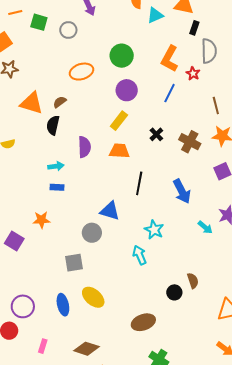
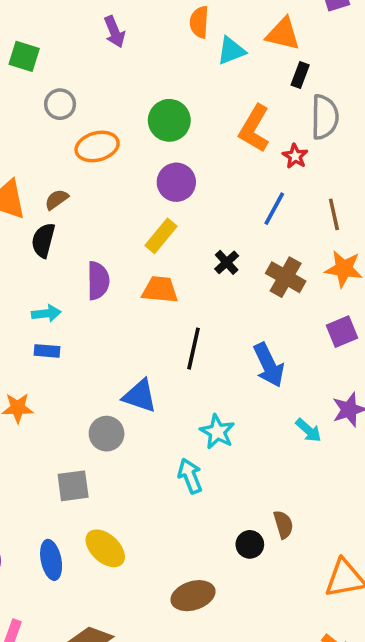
gray circle: (68, 30) -> (60, 104), moved
blue line: (170, 93) -> (274, 209), moved

